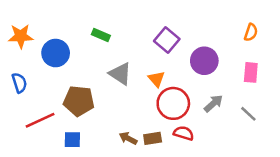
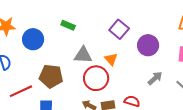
gray triangle: (120, 74) -> (83, 55), turned -30
red circle: (173, 103) -> (96, 78), moved

